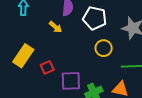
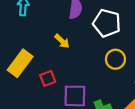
yellow arrow: (55, 27) -> (62, 41), moved

